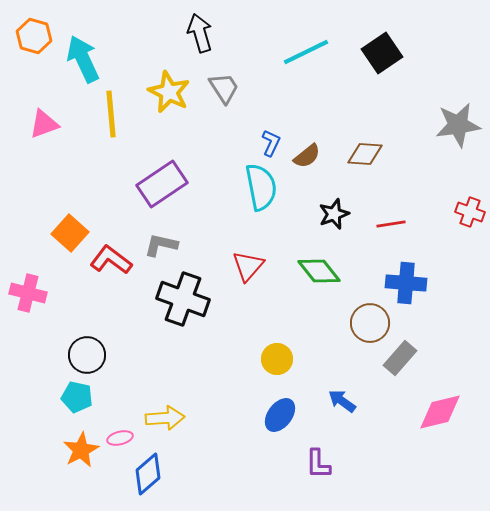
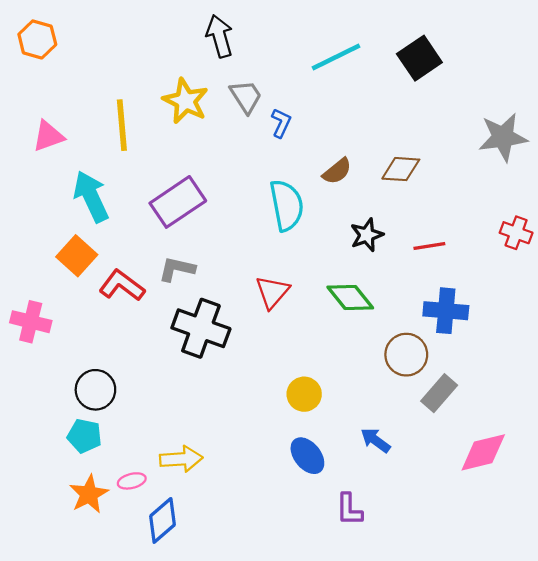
cyan arrow: (83, 59) -> (91, 196), moved
blue L-shape: (271, 143) -> (281, 123), moved
blue ellipse: (280, 415) -> (307, 456), turned -76

